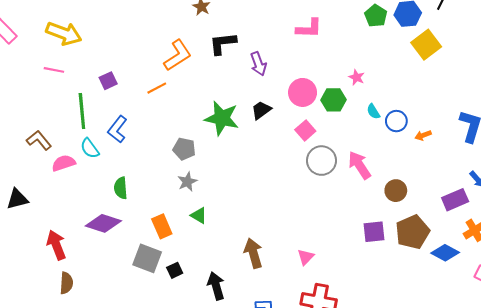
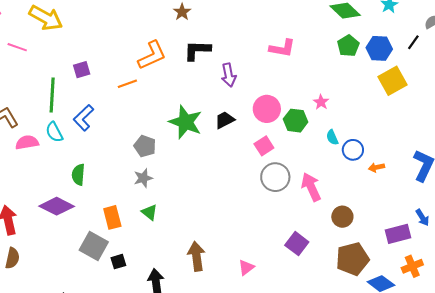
pink line: (54, 70) -> (17, 47), moved
purple square: (374, 232) -> (297, 244), moved, turned 35

